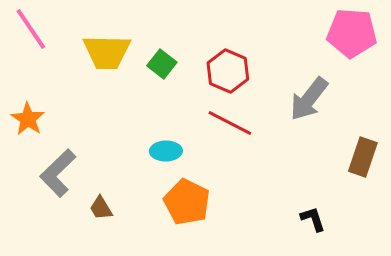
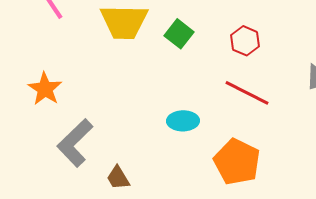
red hexagon: (228, 71) -> (245, 41), size x0.7
orange pentagon: (187, 202) -> (237, 162), moved

